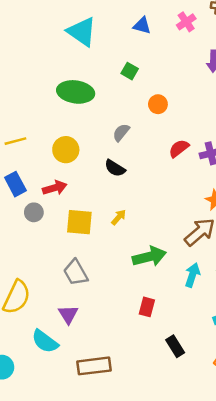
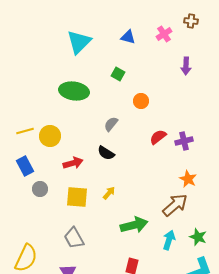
cyan triangle: (82, 32) -> (79, 42), turned 40
yellow circle: (66, 150) -> (50, 136), moved
red arrow: (55, 188) -> (73, 163), moved

